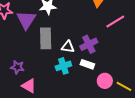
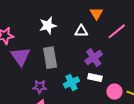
purple triangle: (26, 20) -> (21, 56), moved
white triangle: (68, 47) -> (81, 31), moved
purple star: (17, 67) -> (40, 87), moved

